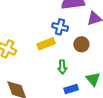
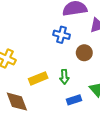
yellow rectangle: (46, 44) -> (38, 78), moved

